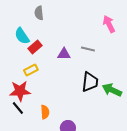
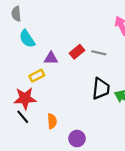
gray semicircle: (39, 13) -> (16, 14), moved
red rectangle: (35, 47) -> (77, 52), moved
purple triangle: (64, 54) -> (51, 58), moved

